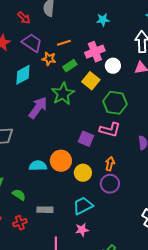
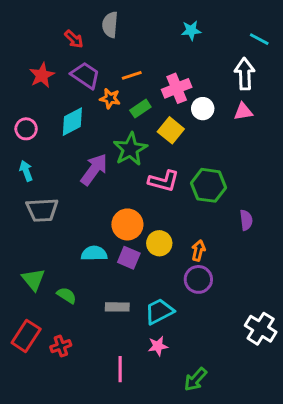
cyan star: (103, 20) -> (191, 30), moved
green hexagon: (115, 103) -> (208, 185), moved
pink L-shape: (110, 130) -> (164, 181), moved
purple square: (86, 139) -> (129, 258), moved
orange circle: (61, 161) -> (127, 224), moved
yellow circle: (83, 173) -> (159, 243), moved
gray rectangle: (45, 210) -> (117, 307), moved
red cross: (20, 223) -> (61, 346), moved

